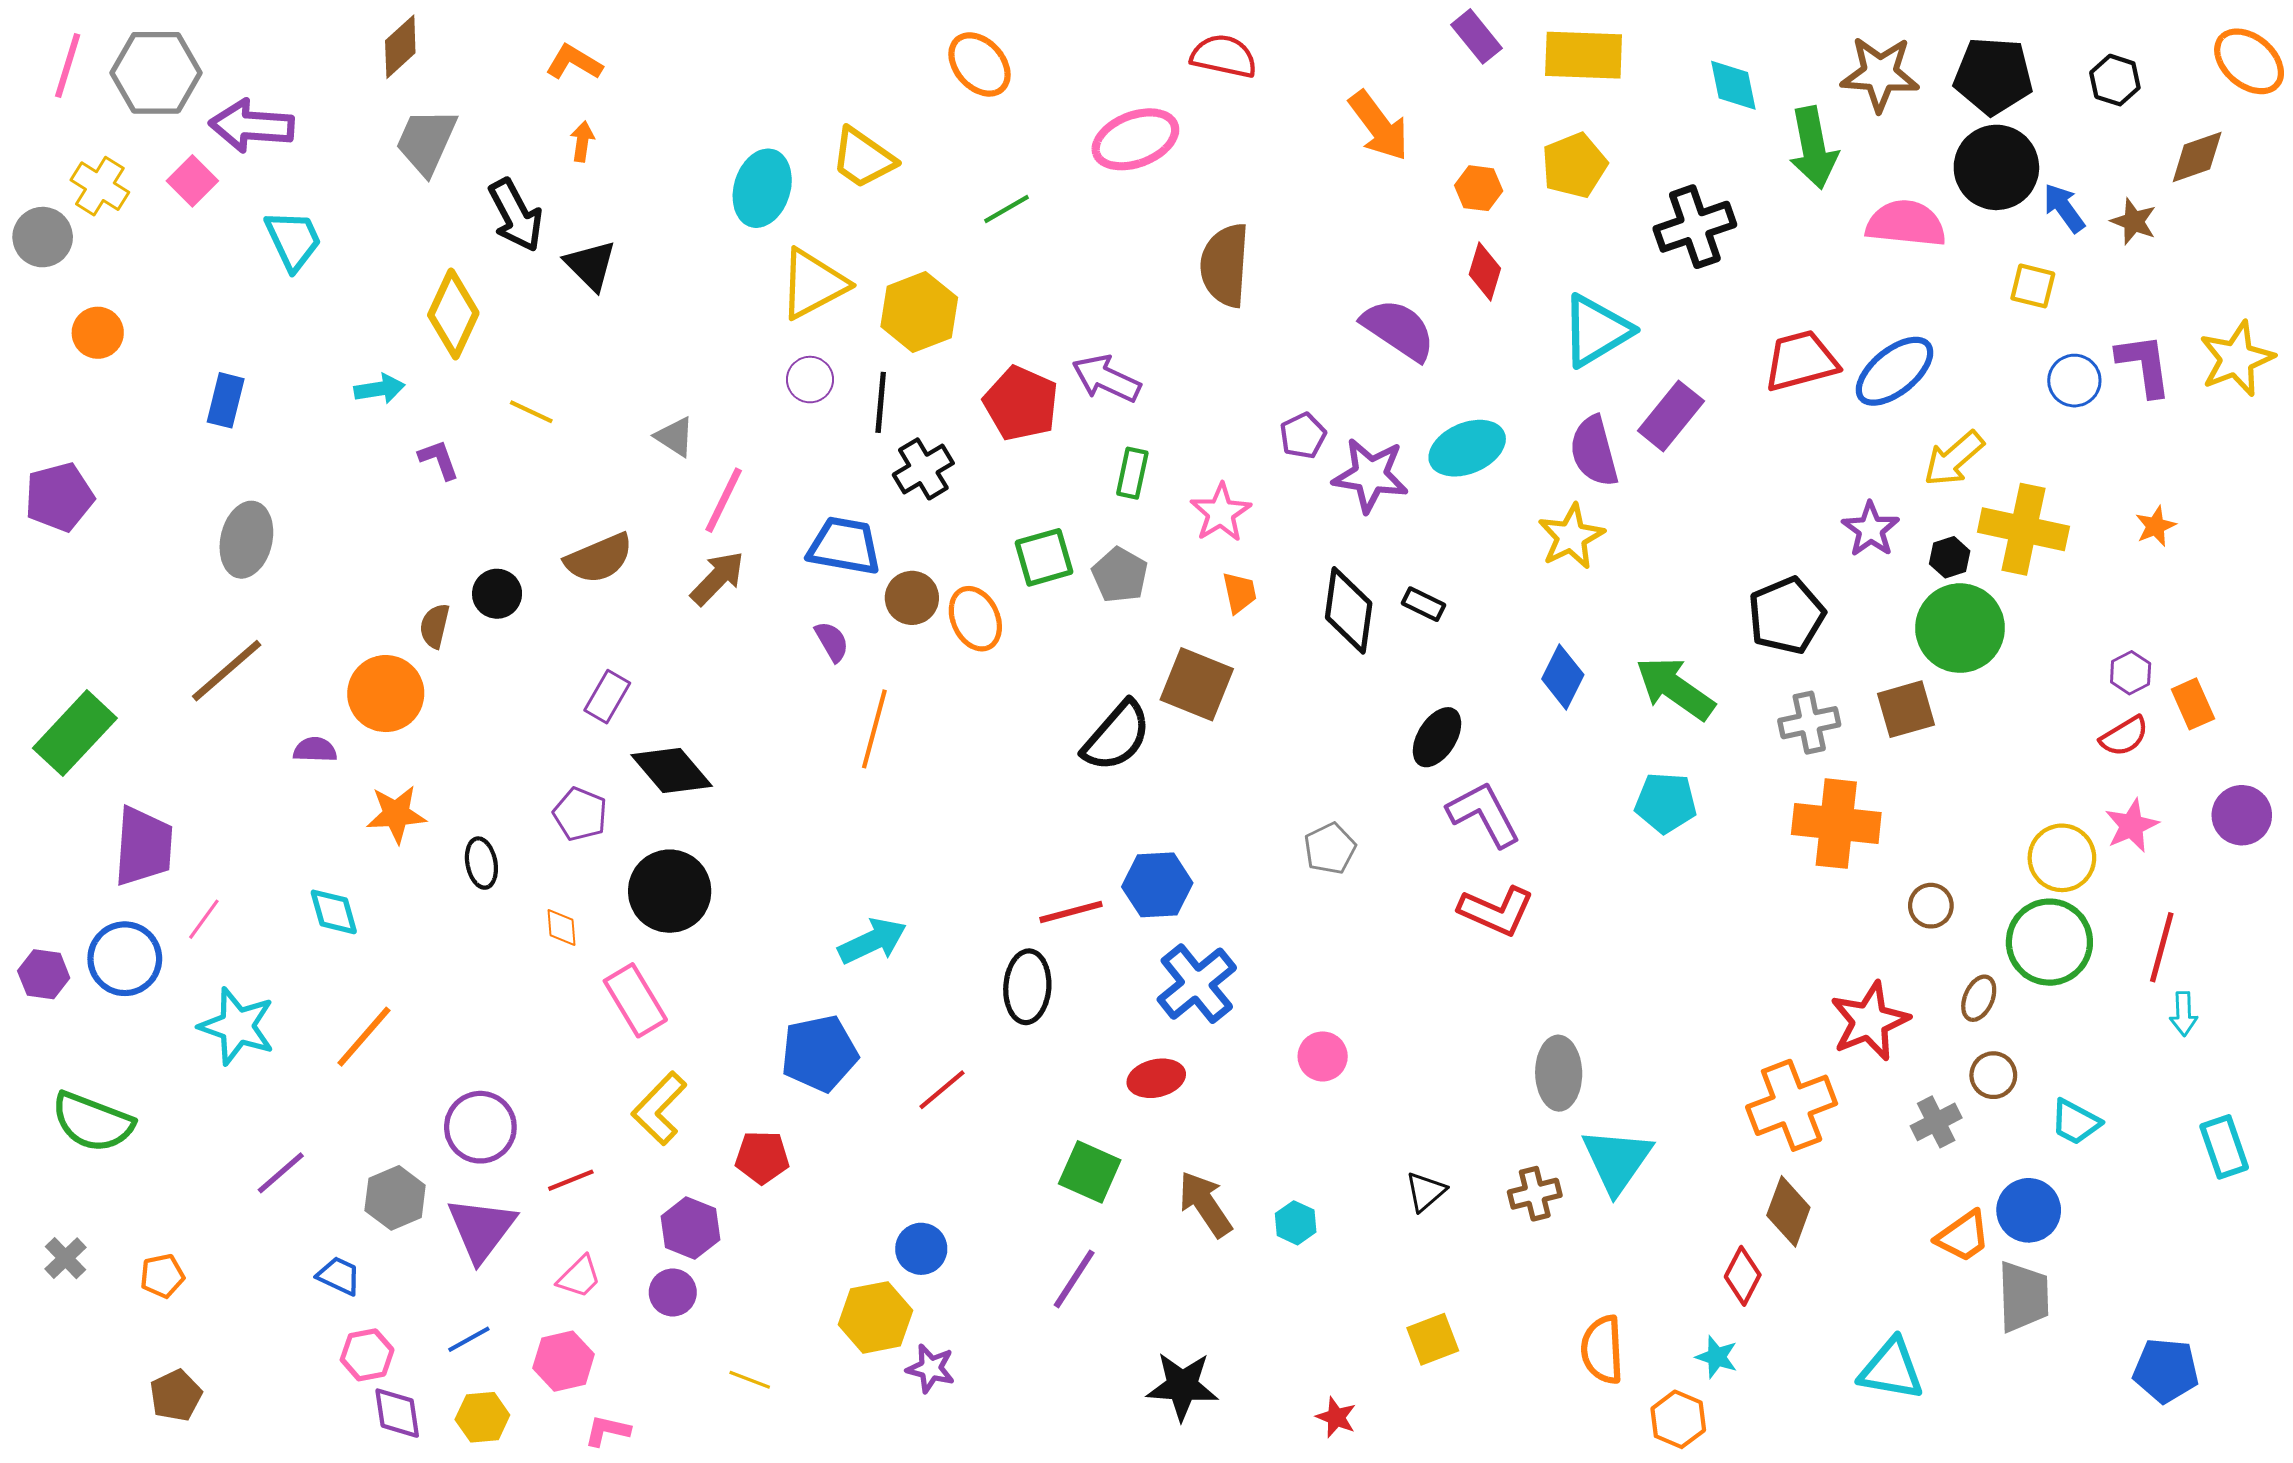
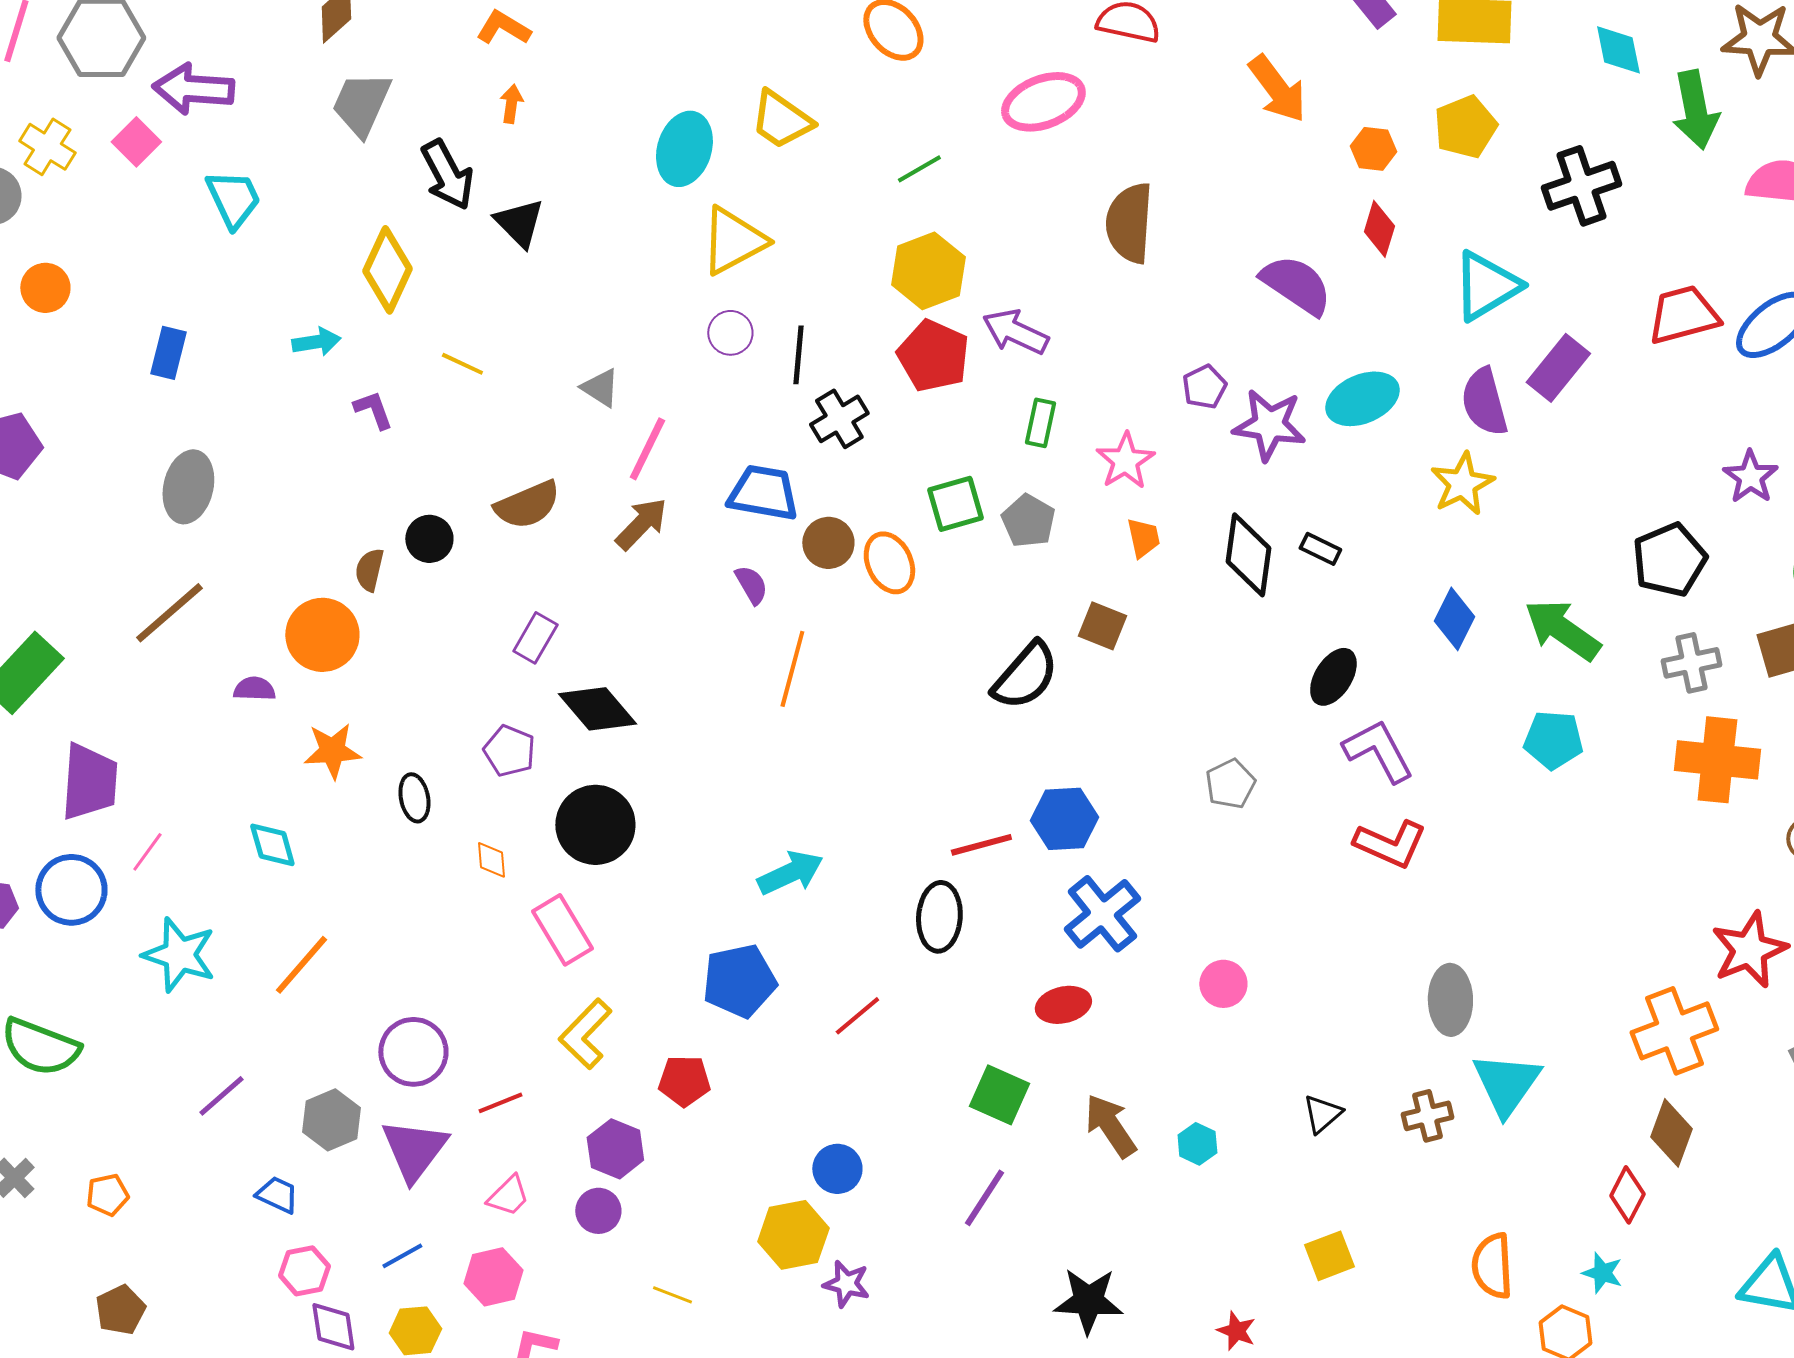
yellow hexagon: (919, 312) -> (928, 271), moved
brown square: (1197, 684) -> (1102, 626), size x0.7

